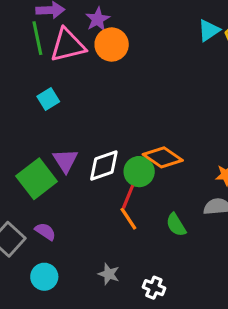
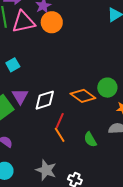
cyan square: (48, 99) -> (13, 65), moved
green circle: (139, 172) -> (107, 88), moved
gray star: (109, 274) -> (46, 170), size x1.5

